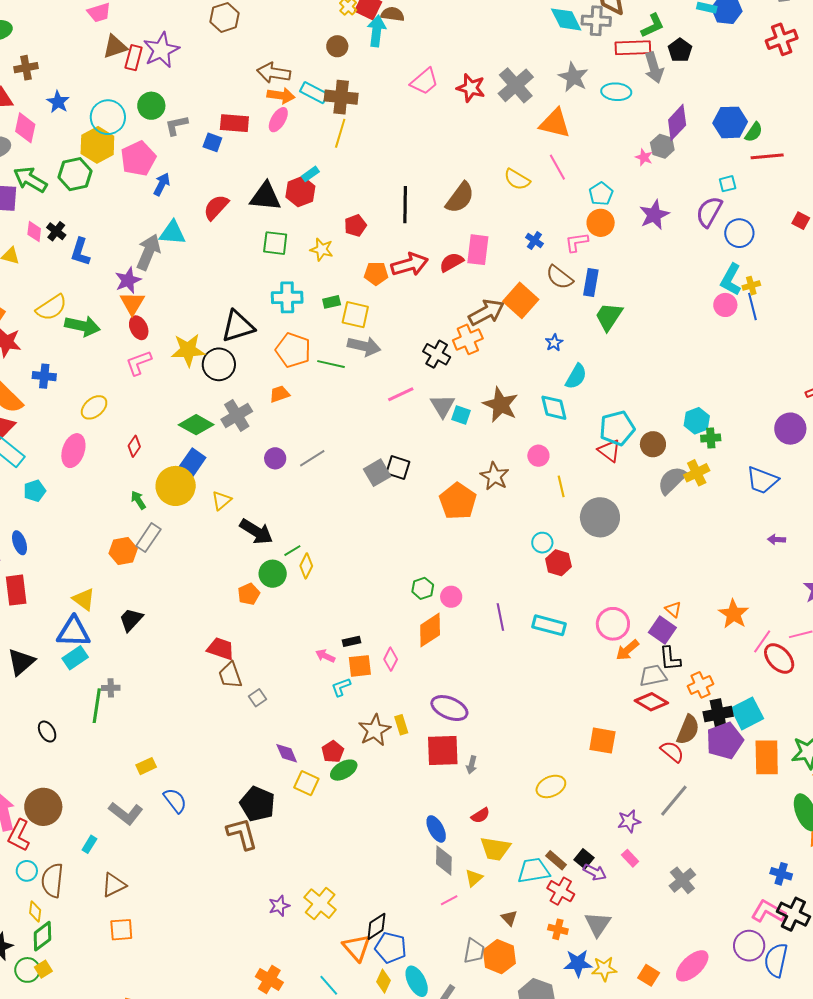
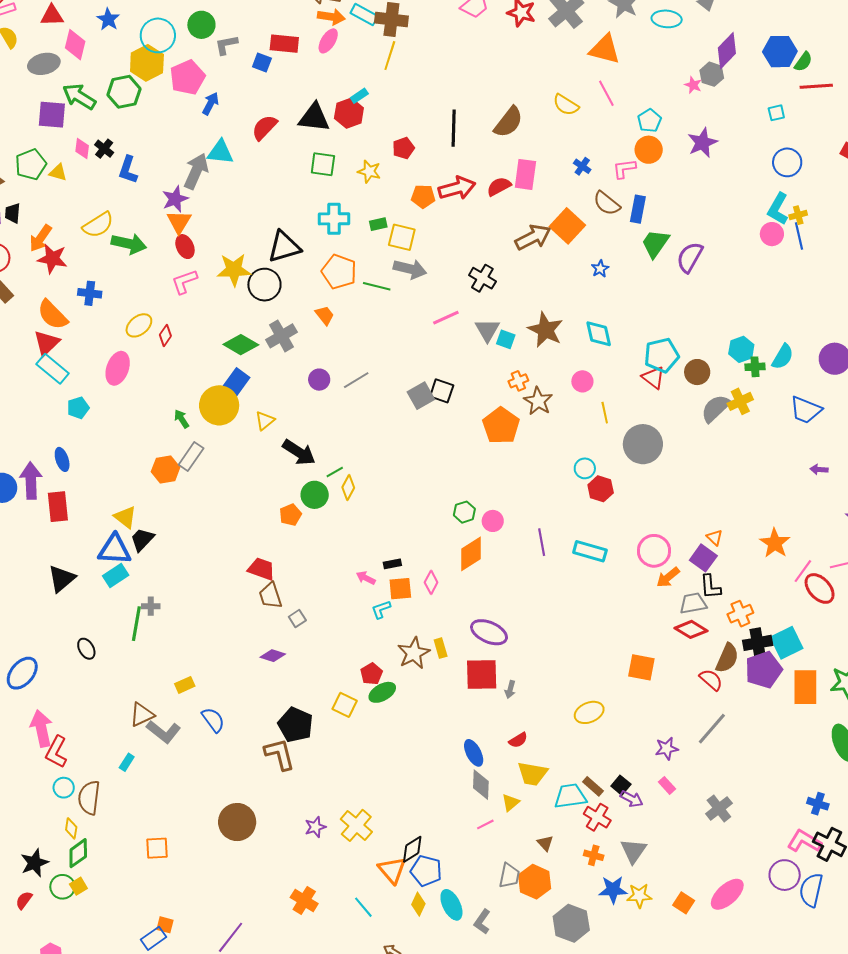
purple semicircle: (709, 212) -> (690, 257), moved
orange cross: (468, 339) -> (518, 381), moved, size x0.7
cyan semicircle: (576, 376) -> (783, 357), moved
orange trapezoid: (280, 394) -> (325, 315), turned 70
red diamond: (134, 446) -> (165, 335), moved
black trapezoid: (131, 620) -> (142, 539), moved
purple diamond: (287, 753) -> (273, 656), moved, turned -50
brown circle: (43, 807) -> (237, 822), moved
brown triangle: (114, 885) -> (142, 715), moved

